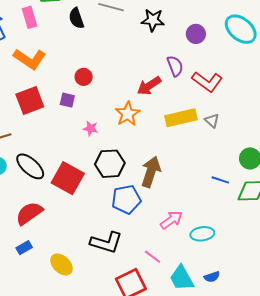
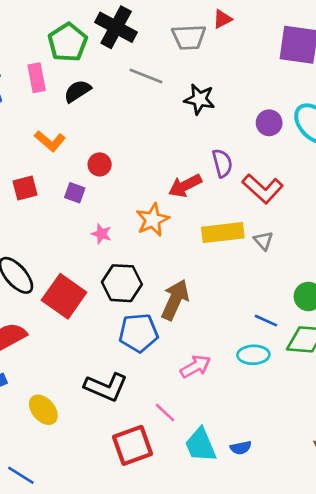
black semicircle: (76, 18) -> (77, 91), moved, turned 70
purple circle: (196, 34) -> (269, 123), moved
orange L-shape: (30, 59) -> (50, 141), moved, size x0.7
red square: (30, 100) -> (25, 188), size x0.7
cyan ellipse: (202, 234) -> (253, 355), moved

